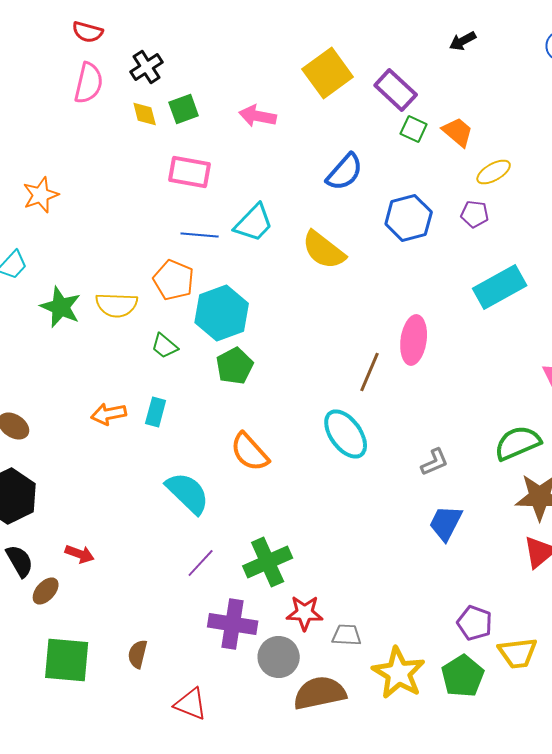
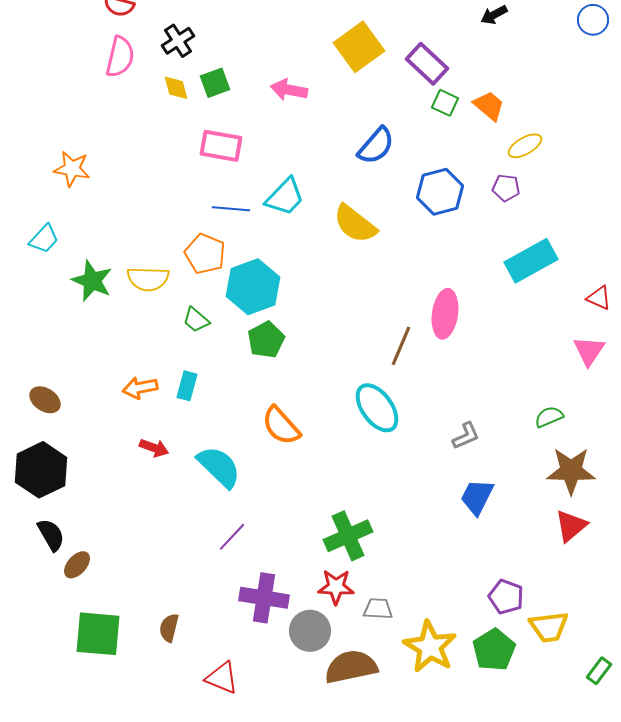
orange star: (41, 195) -> (72, 169), turned 30
green semicircle: (518, 443) -> (549, 417), size x0.6
red arrow: (80, 554) -> (154, 448), moved
green cross: (268, 562) -> (348, 536), moved

